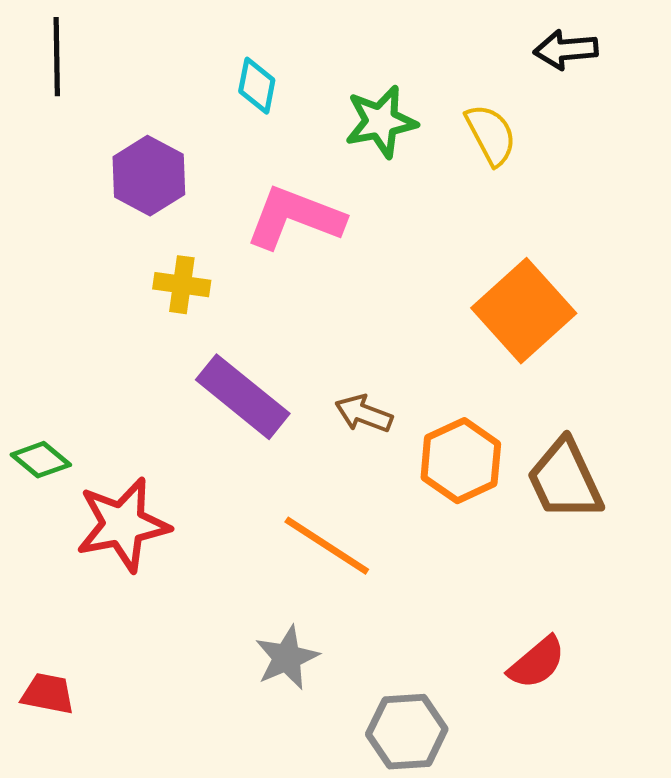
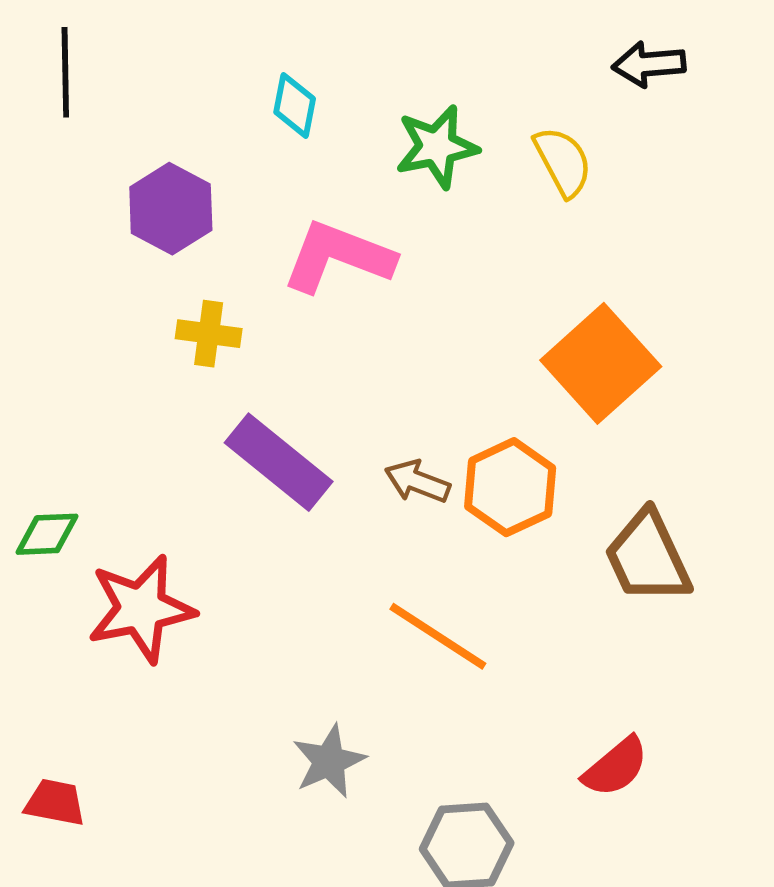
green diamond: (41, 460) -> (47, 534), turned -42
orange hexagon: (461, 461) -> (510, 487), moved
orange line: (327, 546) -> (438, 636), moved

